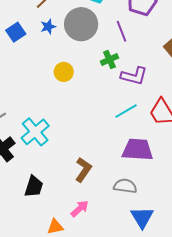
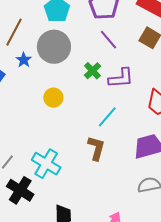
purple line: (121, 31) -> (109, 40), moved
cyan line: (126, 111) -> (107, 117), moved
brown L-shape: (83, 170) -> (96, 148), moved

